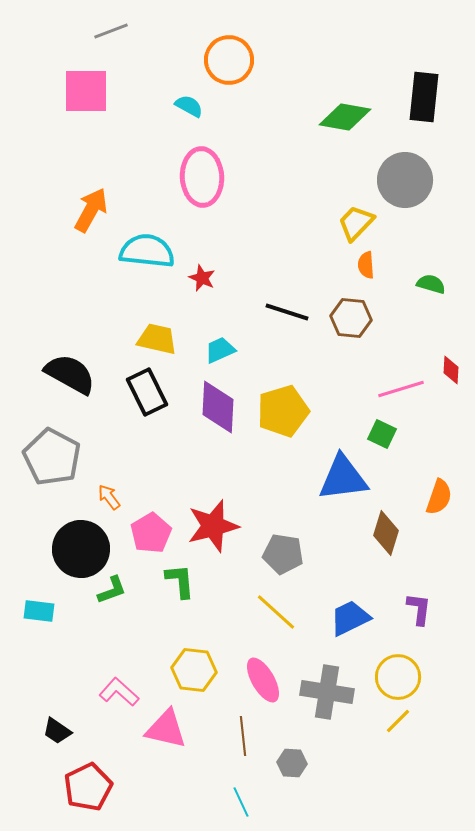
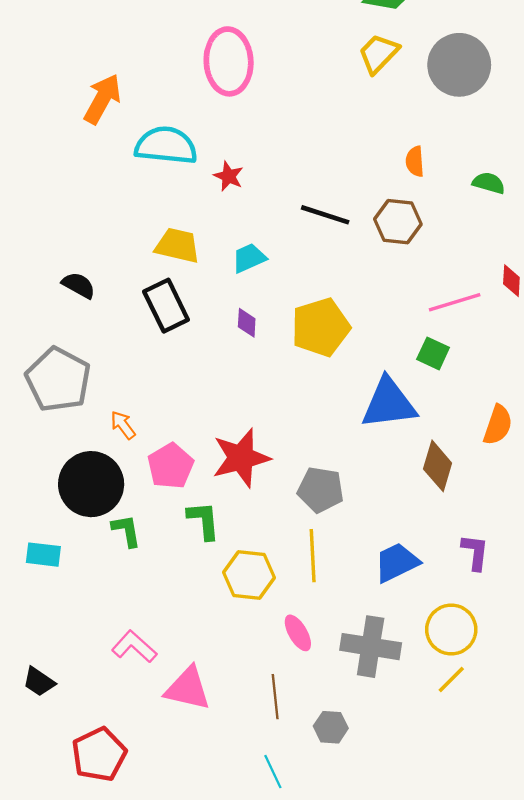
yellow trapezoid: (356, 223) -> (379, 54), moved
black semicircle: (70, 374) -> (79, 285), size x0.6
purple diamond: (218, 407) -> (247, 323), size x0.5
green L-shape: (112, 590) -> (126, 531), turned -80
yellow line: (276, 612) -> (313, 556), turned 45
yellow hexagon: (194, 670) -> (249, 575), moved
pink ellipse: (263, 680) -> (298, 633), size x0.7
black trapezoid: (57, 731) -> (39, 682), moved

